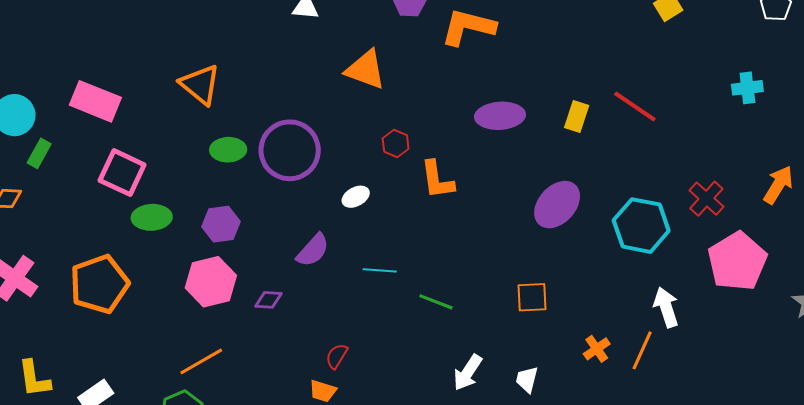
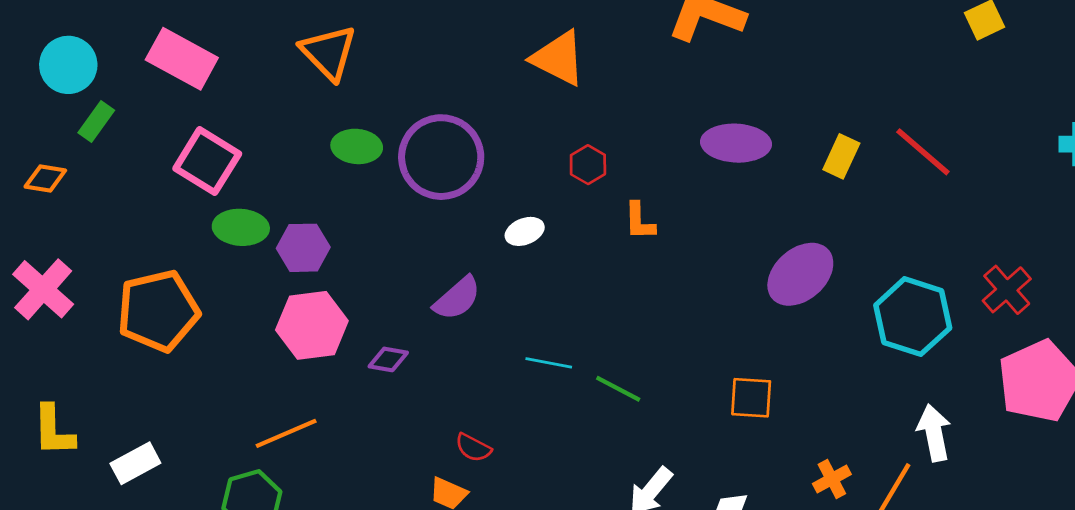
orange L-shape: (437, 180) -> (639, 221), size x0.7
purple hexagon: (221, 224) -> (303, 248), moved
cyan line: (380, 270) -> (549, 363), moved
red semicircle: (337, 356) -> (473, 448), turned -100

